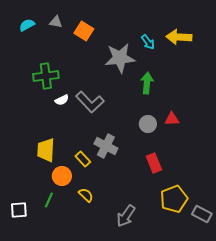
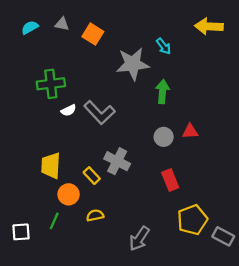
yellow arrow: (179, 37) -> (209, 26), moved
yellow semicircle: (86, 195) -> (95, 215), turned -56

